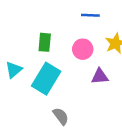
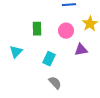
cyan rectangle: (46, 79) -> (49, 59), moved, size x0.6

